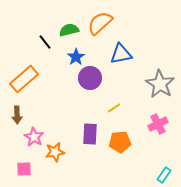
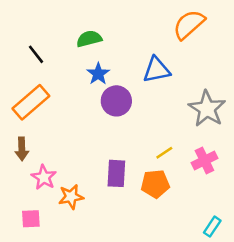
orange semicircle: (100, 23) -> (189, 25), moved
black line: (45, 42) -> (36, 54), moved
yellow line: (114, 108) -> (164, 153), moved

